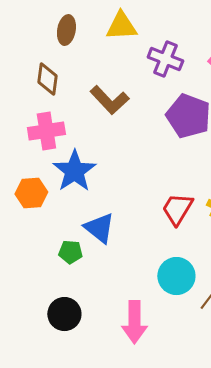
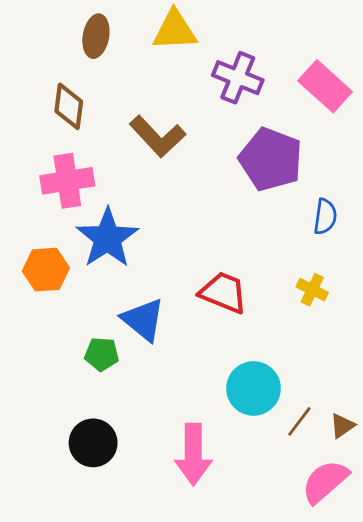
red trapezoid: (177, 209) -> (223, 292), moved, turned 81

